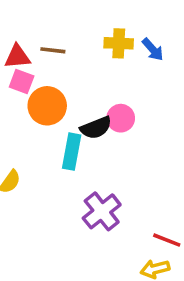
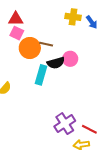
brown line: (53, 50) -> (46, 44), moved
purple cross: (102, 211) -> (65, 124), moved

